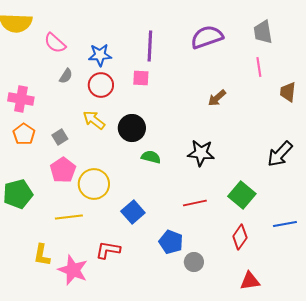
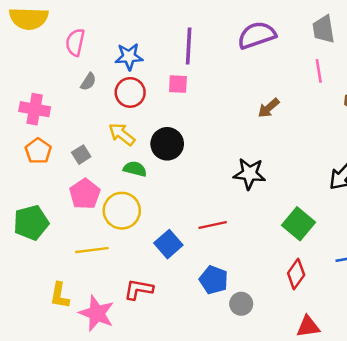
pink semicircle: (55, 43) -> (75, 42), turned 60
green semicircle: (151, 157) -> (135, 169), moved
red line: (195, 203) -> (213, 225), moved

